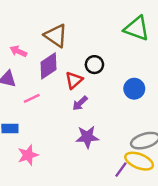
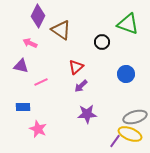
black circle: (94, 65) -> (102, 42), moved
purple diamond: (49, 66) -> (38, 16), moved, turned -30
pink star: (28, 155) -> (38, 129), turned -30

